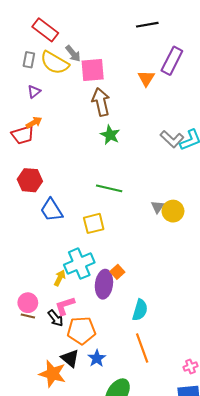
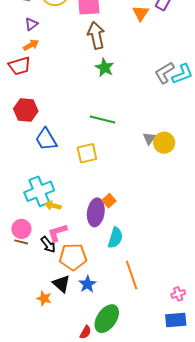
orange arrow: (34, 123) -> (31, 45), moved
gray L-shape: (172, 139) -> (164, 73), turned 105
cyan cross: (79, 264) -> (39, 191), moved
yellow arrow: (60, 278) -> (53, 206), turned -105
cyan semicircle: (140, 310) -> (115, 238), moved
orange star: (53, 374) -> (44, 298), size x0.6

